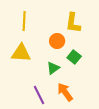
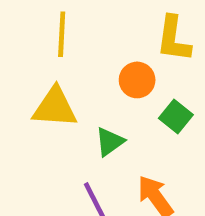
green triangle: (53, 68) -> (110, 142), moved

